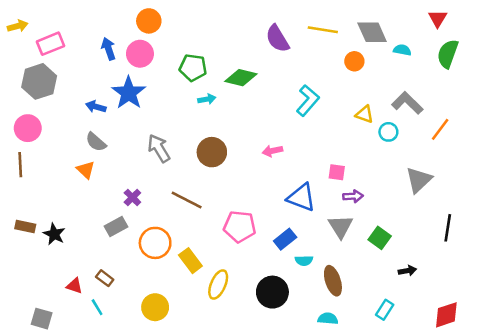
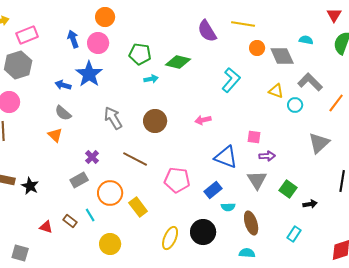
gray diamond: (372, 32) -> (282, 56), moved
orange circle: (354, 61) -> (257, 48), moved
black arrow: (407, 271) -> (310, 204), moved
yellow ellipse: (218, 285) -> (170, 238), moved
cyan line: (97, 307) -> (90, 215), moved
cyan rectangle: (385, 310) -> (294, 234), moved

